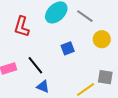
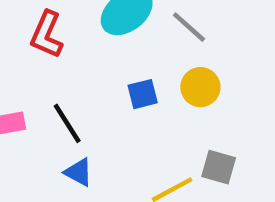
yellow circle: (102, 39) -> (200, 87), moved

